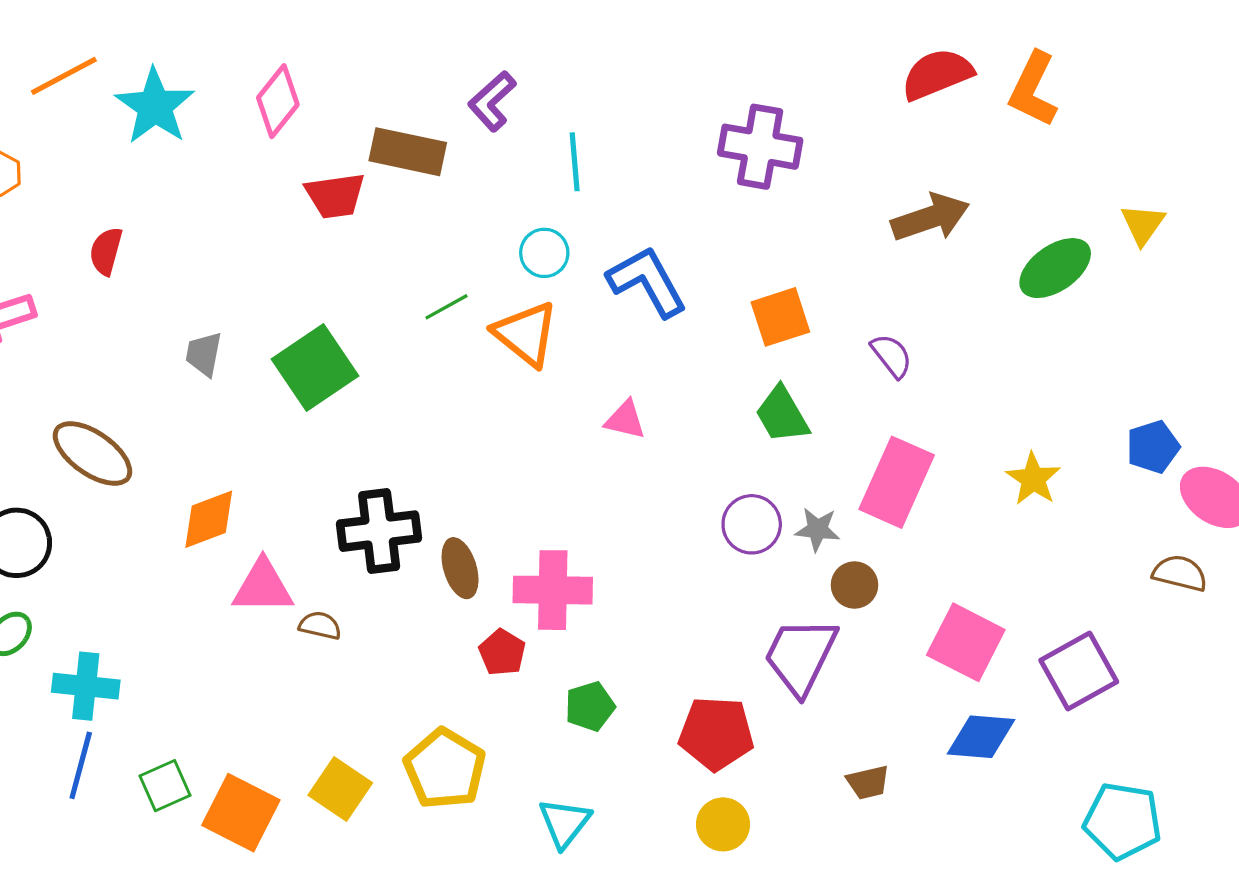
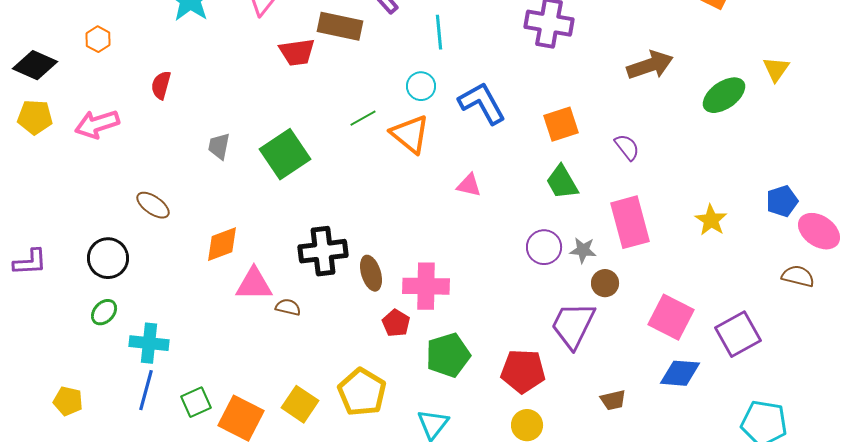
brown ellipse: (92, 454) -> (153, 205), size x0.7
pink rectangle: (897, 482) -> (630, 222), turned -39
green pentagon: (590, 706) -> (448, 355), size x1.5

